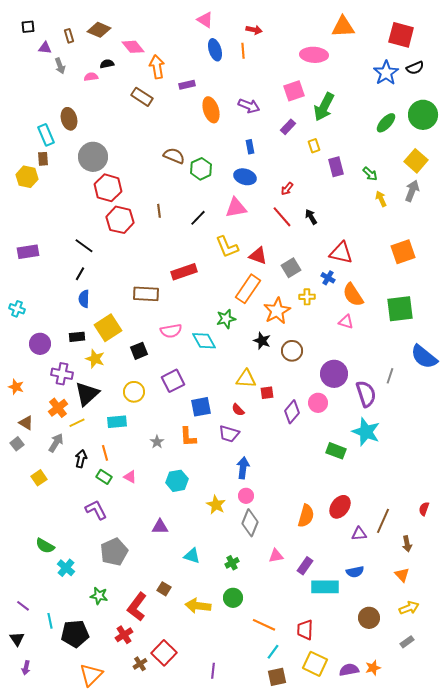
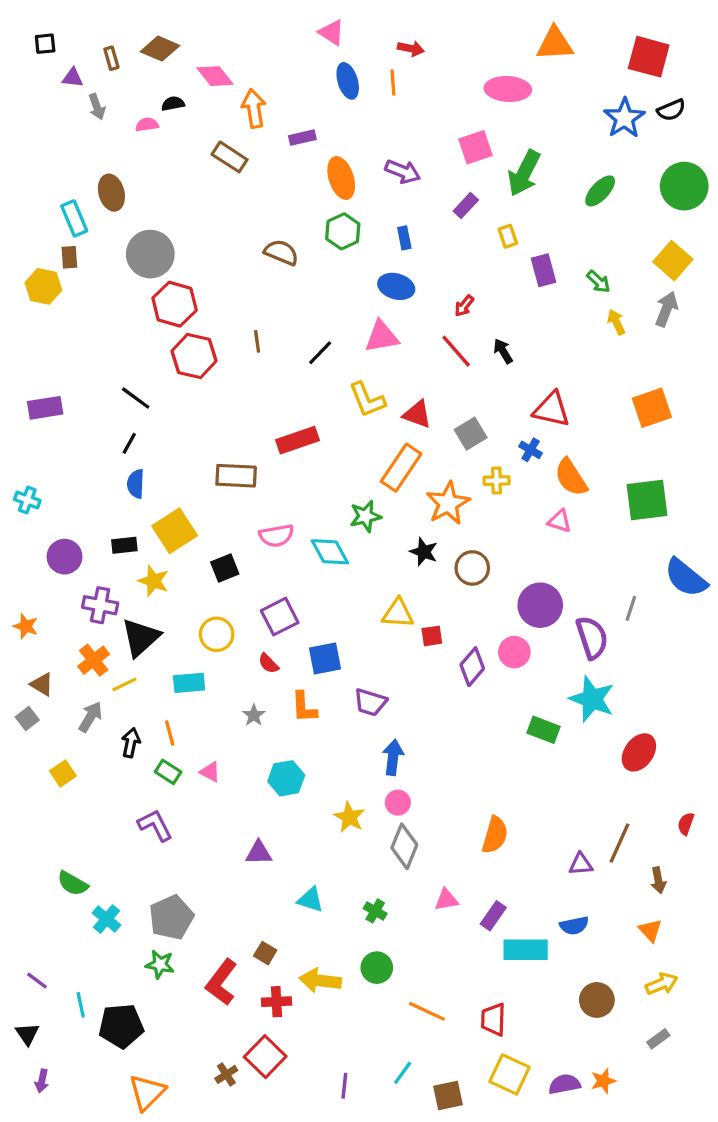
green ellipse: (386, 123) -> (600, 191), moved
green hexagon: (201, 169) -> (343, 231), moved
red semicircle: (238, 410) -> (268, 663), moved
red ellipse: (340, 507) -> (639, 752), moved
gray pentagon: (114, 552) -> (171, 917), moved
green cross: (232, 563) -> (375, 911), turned -32
red cross: (124, 635) -> (276, 1002), moved, turned 30
cyan line: (273, 652) -> (403, 1073), moved

